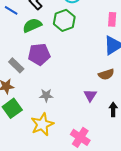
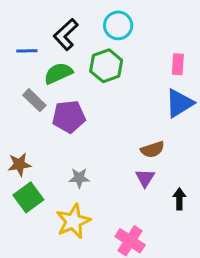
blue line: (11, 10) -> (27, 51), turned -32
gray rectangle: (16, 65) -> (34, 100), moved
brown semicircle: (106, 74) -> (152, 150), moved

